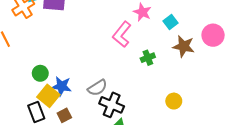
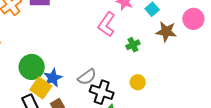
green circle: (40, 73) -> (32, 67), size x1.6
blue star: (62, 86) -> (53, 78), turned -30
yellow circle: (174, 101) -> (138, 82), moved

